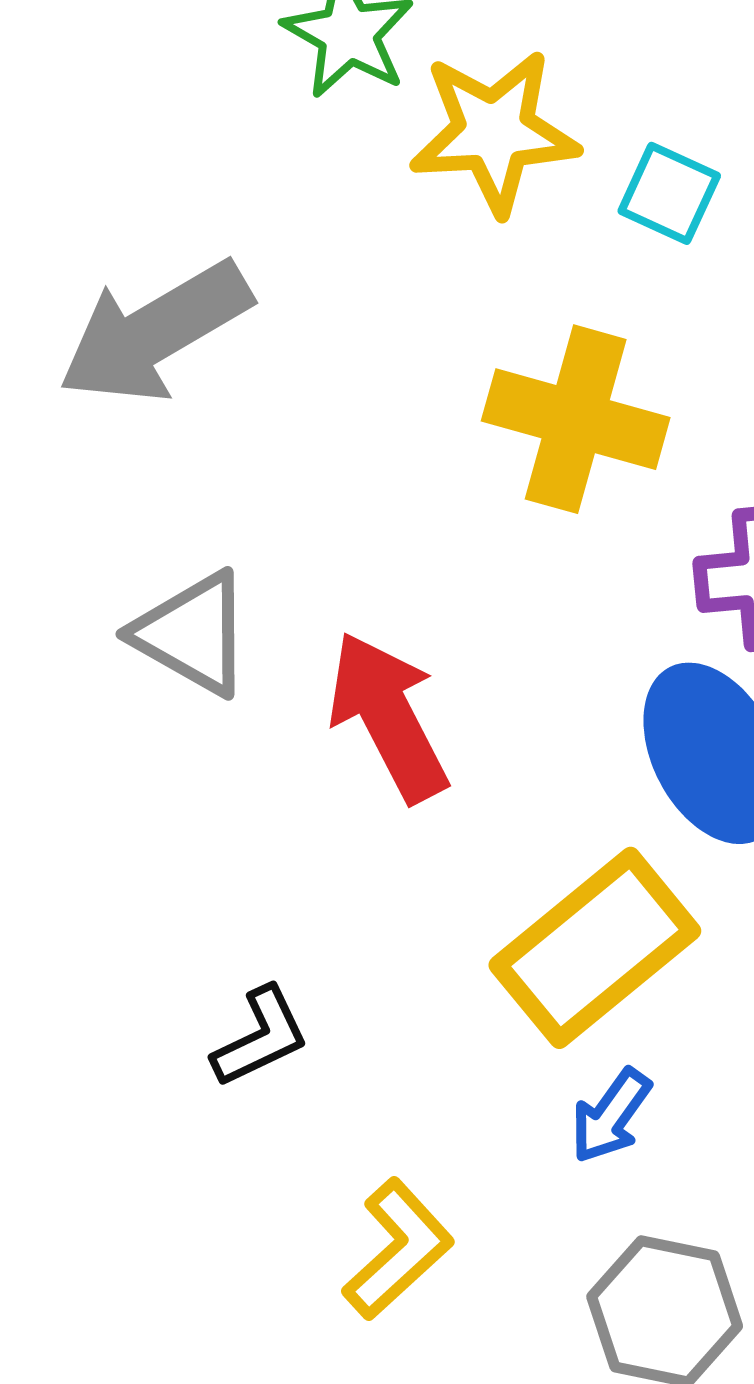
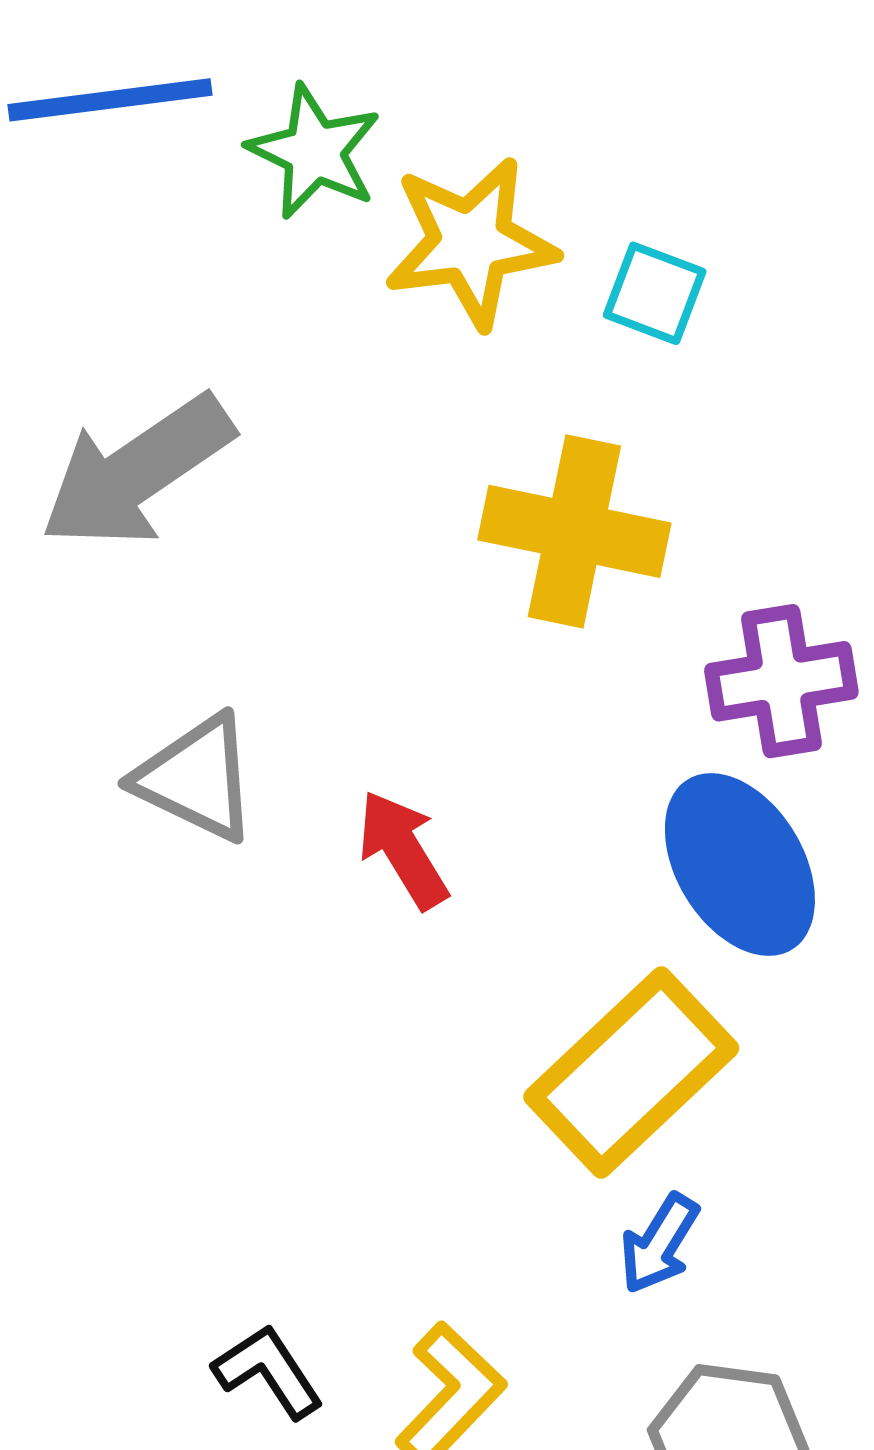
red arrow: (388, 717) -> (403, 850), size x0.7
black L-shape: (261, 1037) -> (268, 1371), moved, turned -94

